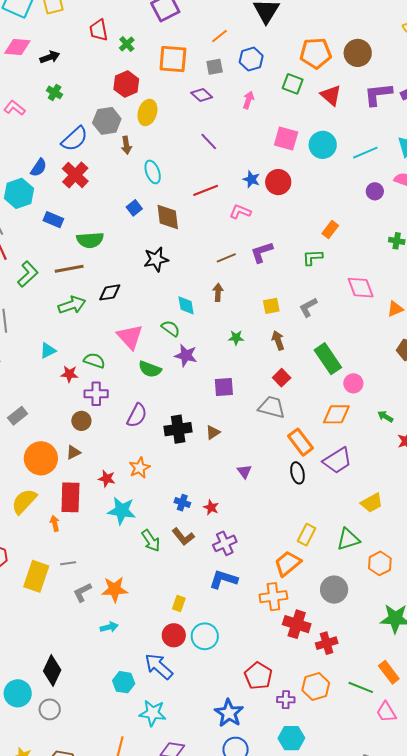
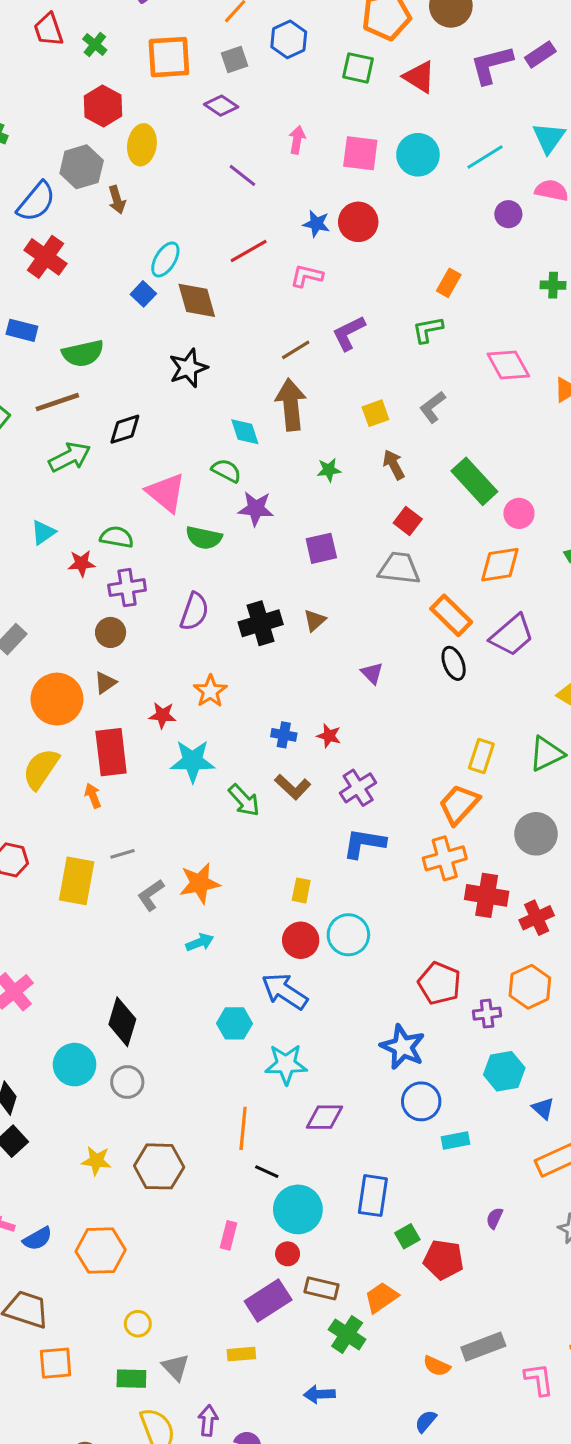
pink arrow: (248, 100) -> (297, 140), moved
cyan ellipse: (153, 172) -> (165, 259), moved, turned 60
brown arrow: (218, 292) -> (291, 405), size x1.8

